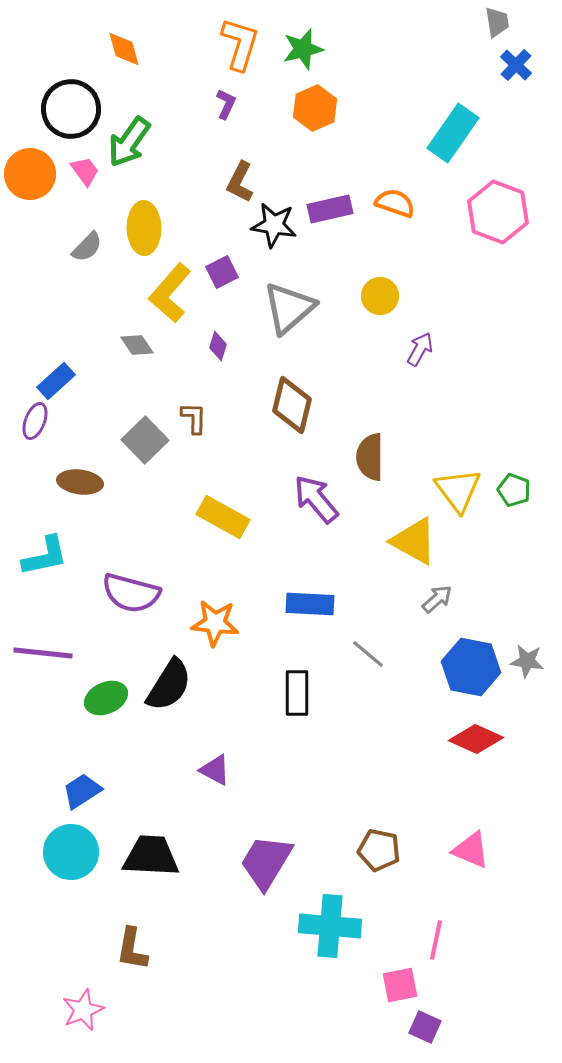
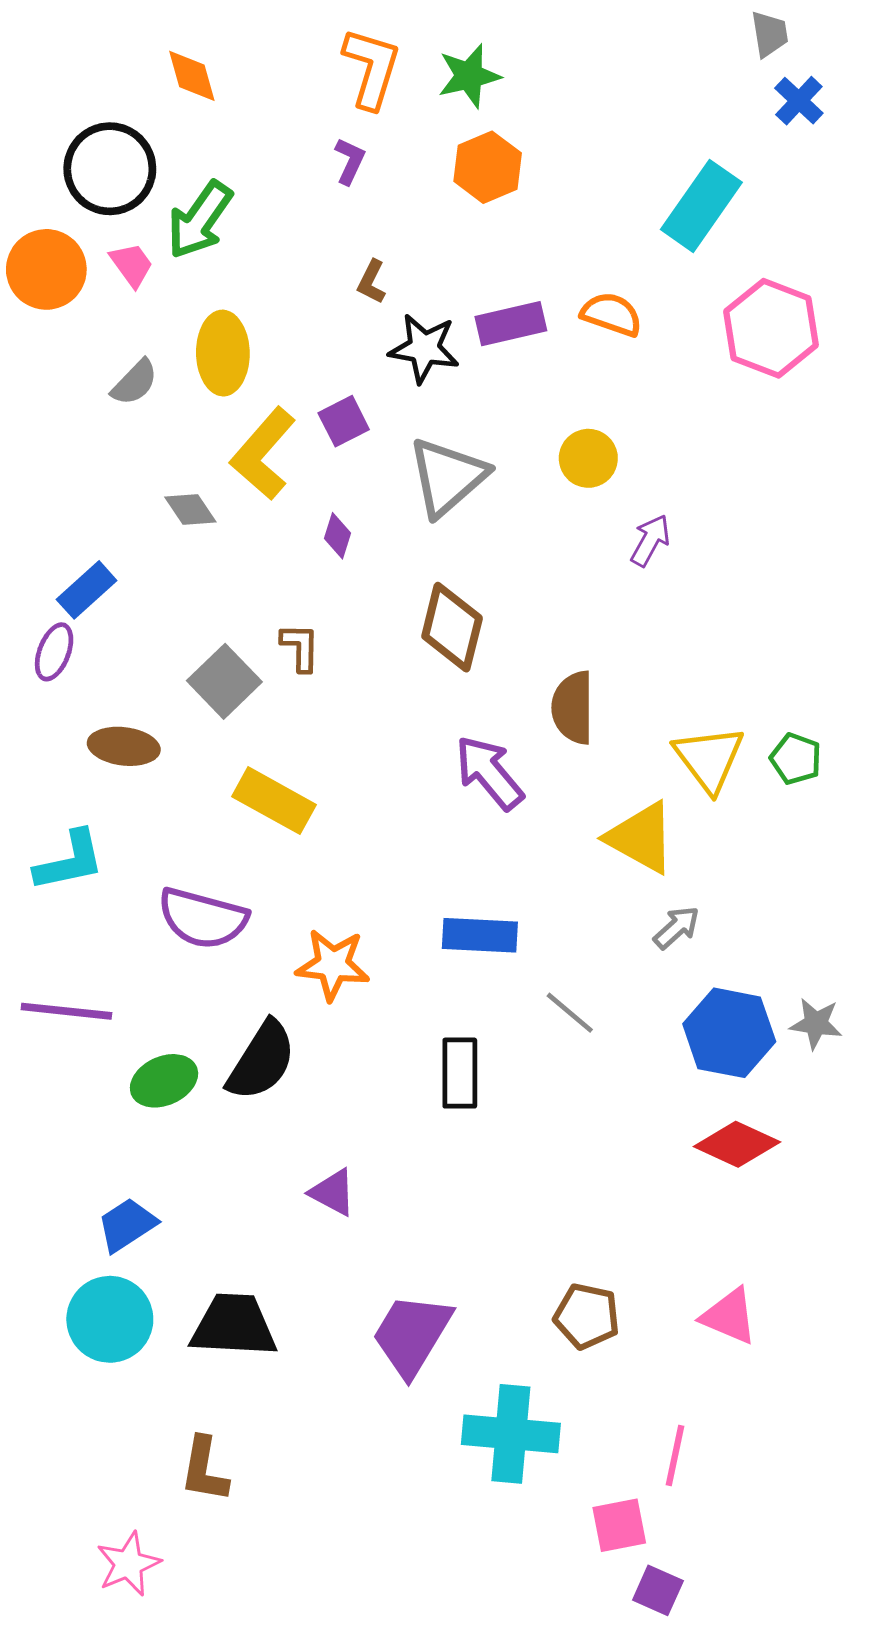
brown L-shape: (240, 182) -> (372, 282), size x0.7
gray diamond: (137, 345) -> (190, 509), moved
yellow rectangle: (223, 517) -> (274, 801), moved

